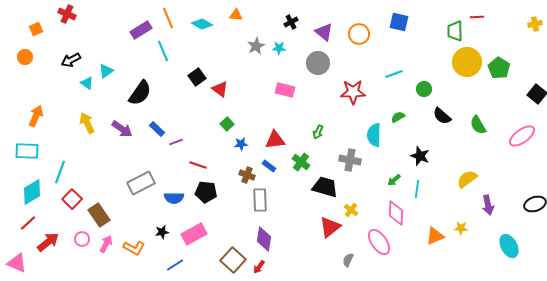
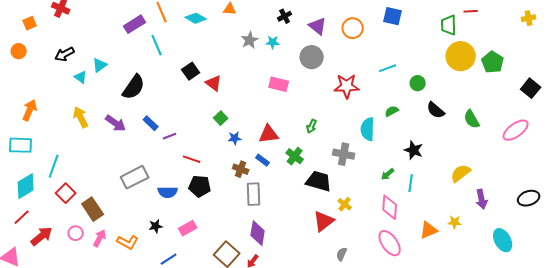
pink rectangle: (194, 234) -> (188, 228), size x0.7
pink ellipse: (379, 242) -> (390, 243), moved

